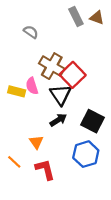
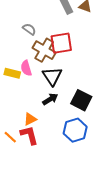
gray semicircle: (31, 32) -> (29, 29), moved
red square: (73, 75) -> (61, 43), moved, turned 35
orange triangle: (36, 142) -> (30, 119), turned 40
red L-shape: (45, 170) -> (29, 135), moved

